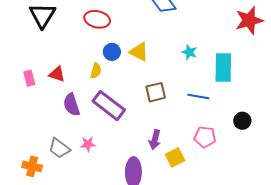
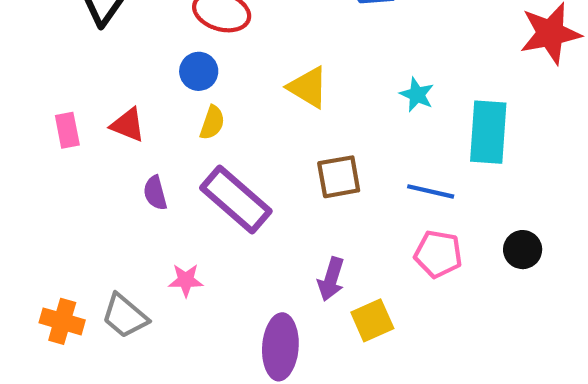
blue circle: (112, 52) -> (199, 71), moved
purple semicircle: (71, 105) -> (155, 193), size x0.7
pink pentagon: (205, 137) -> (438, 254), moved
gray trapezoid: (59, 148) -> (125, 316), moved

